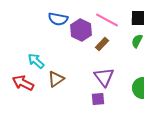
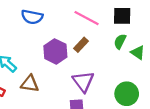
purple hexagon: (81, 30) -> (55, 51), moved
brown triangle: (56, 79) -> (30, 84), turned 42

